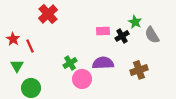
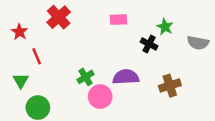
pink rectangle: (103, 31) -> (118, 20), moved
gray semicircle: (152, 35) -> (198, 43), moved, turned -48
black cross: (122, 36) -> (149, 44), turned -32
red star: (13, 39) -> (20, 32), moved

